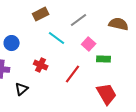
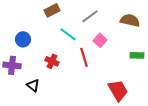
green rectangle: (104, 59) -> (137, 55), moved
red line: (73, 74) -> (84, 57), moved, turned -54
black triangle: (22, 89) -> (33, 85), turned -40

